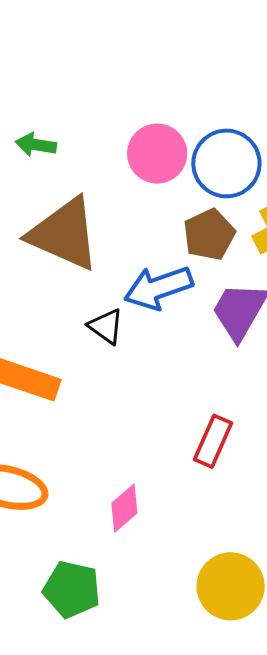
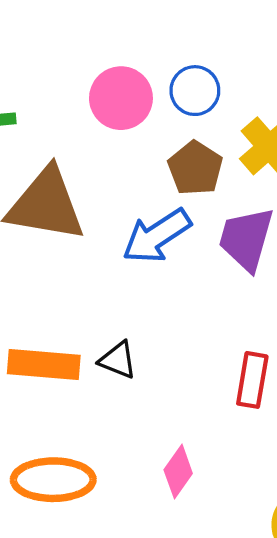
blue circle: (226, 163) -> (195, 91), size x0.7
black triangle: (106, 326) -> (118, 360), moved

